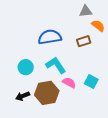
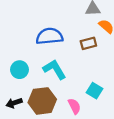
pink semicircle: (69, 83) -> (74, 106), moved, turned 32

